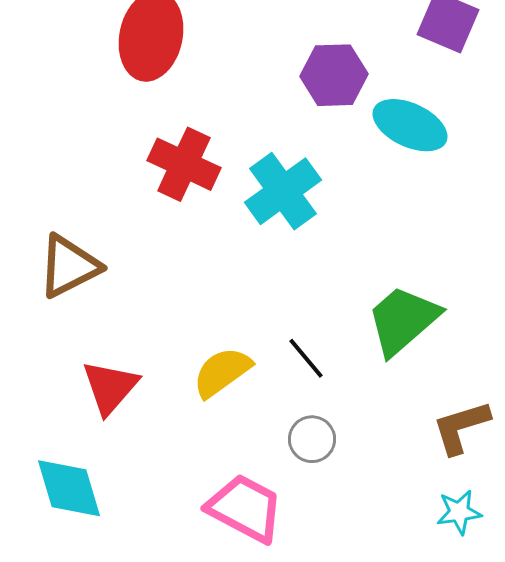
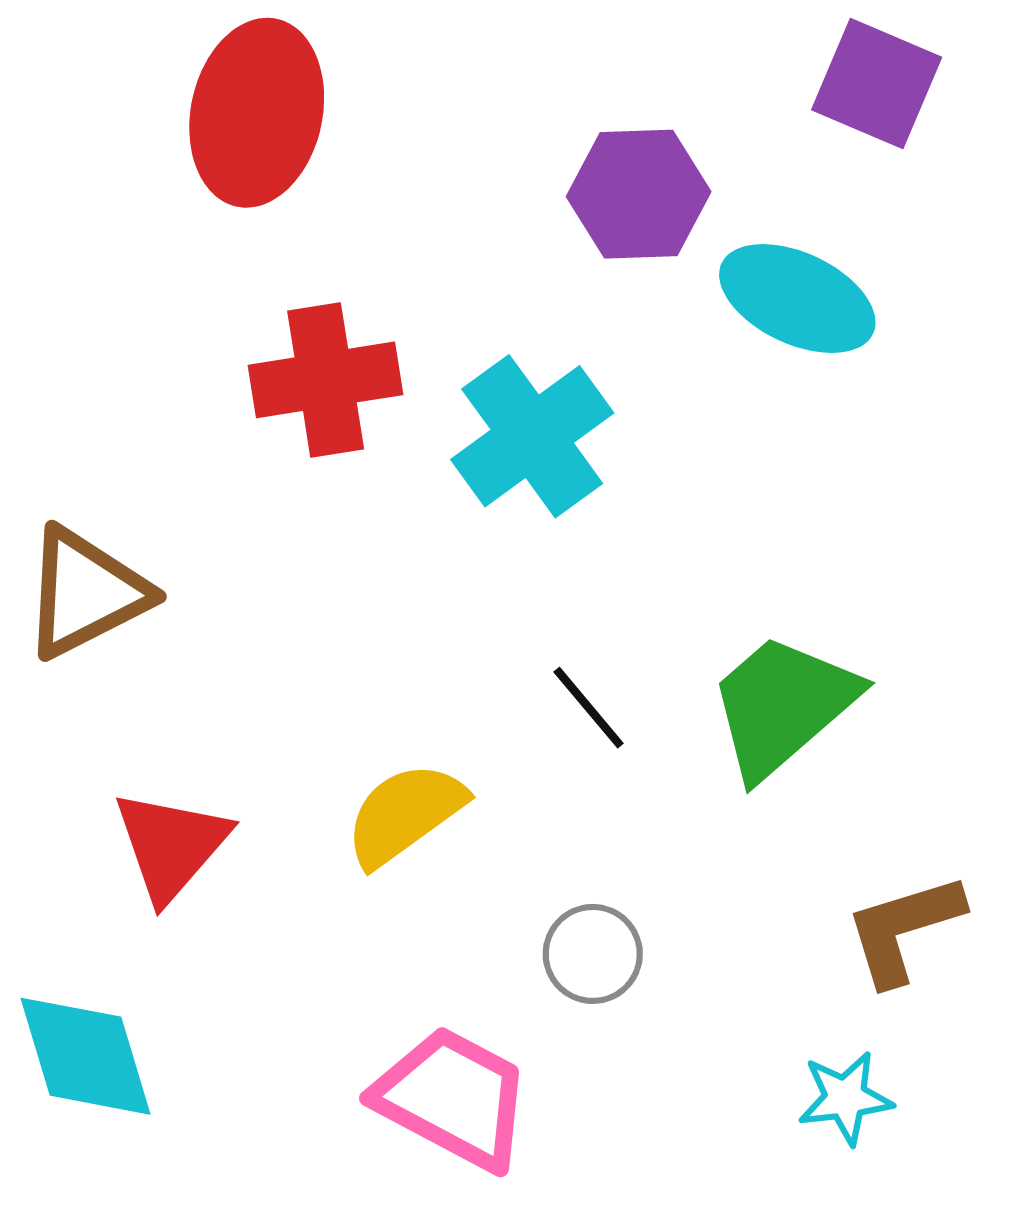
red cross: (184, 164) -> (326, 380), turned -34
black line: (306, 358) -> (589, 708), moved
cyan star: (459, 512) -> (845, 1098), moved

